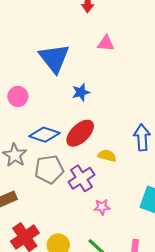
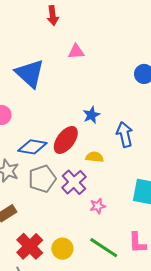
blue star: (81, 92) -> (91, 115), moved

